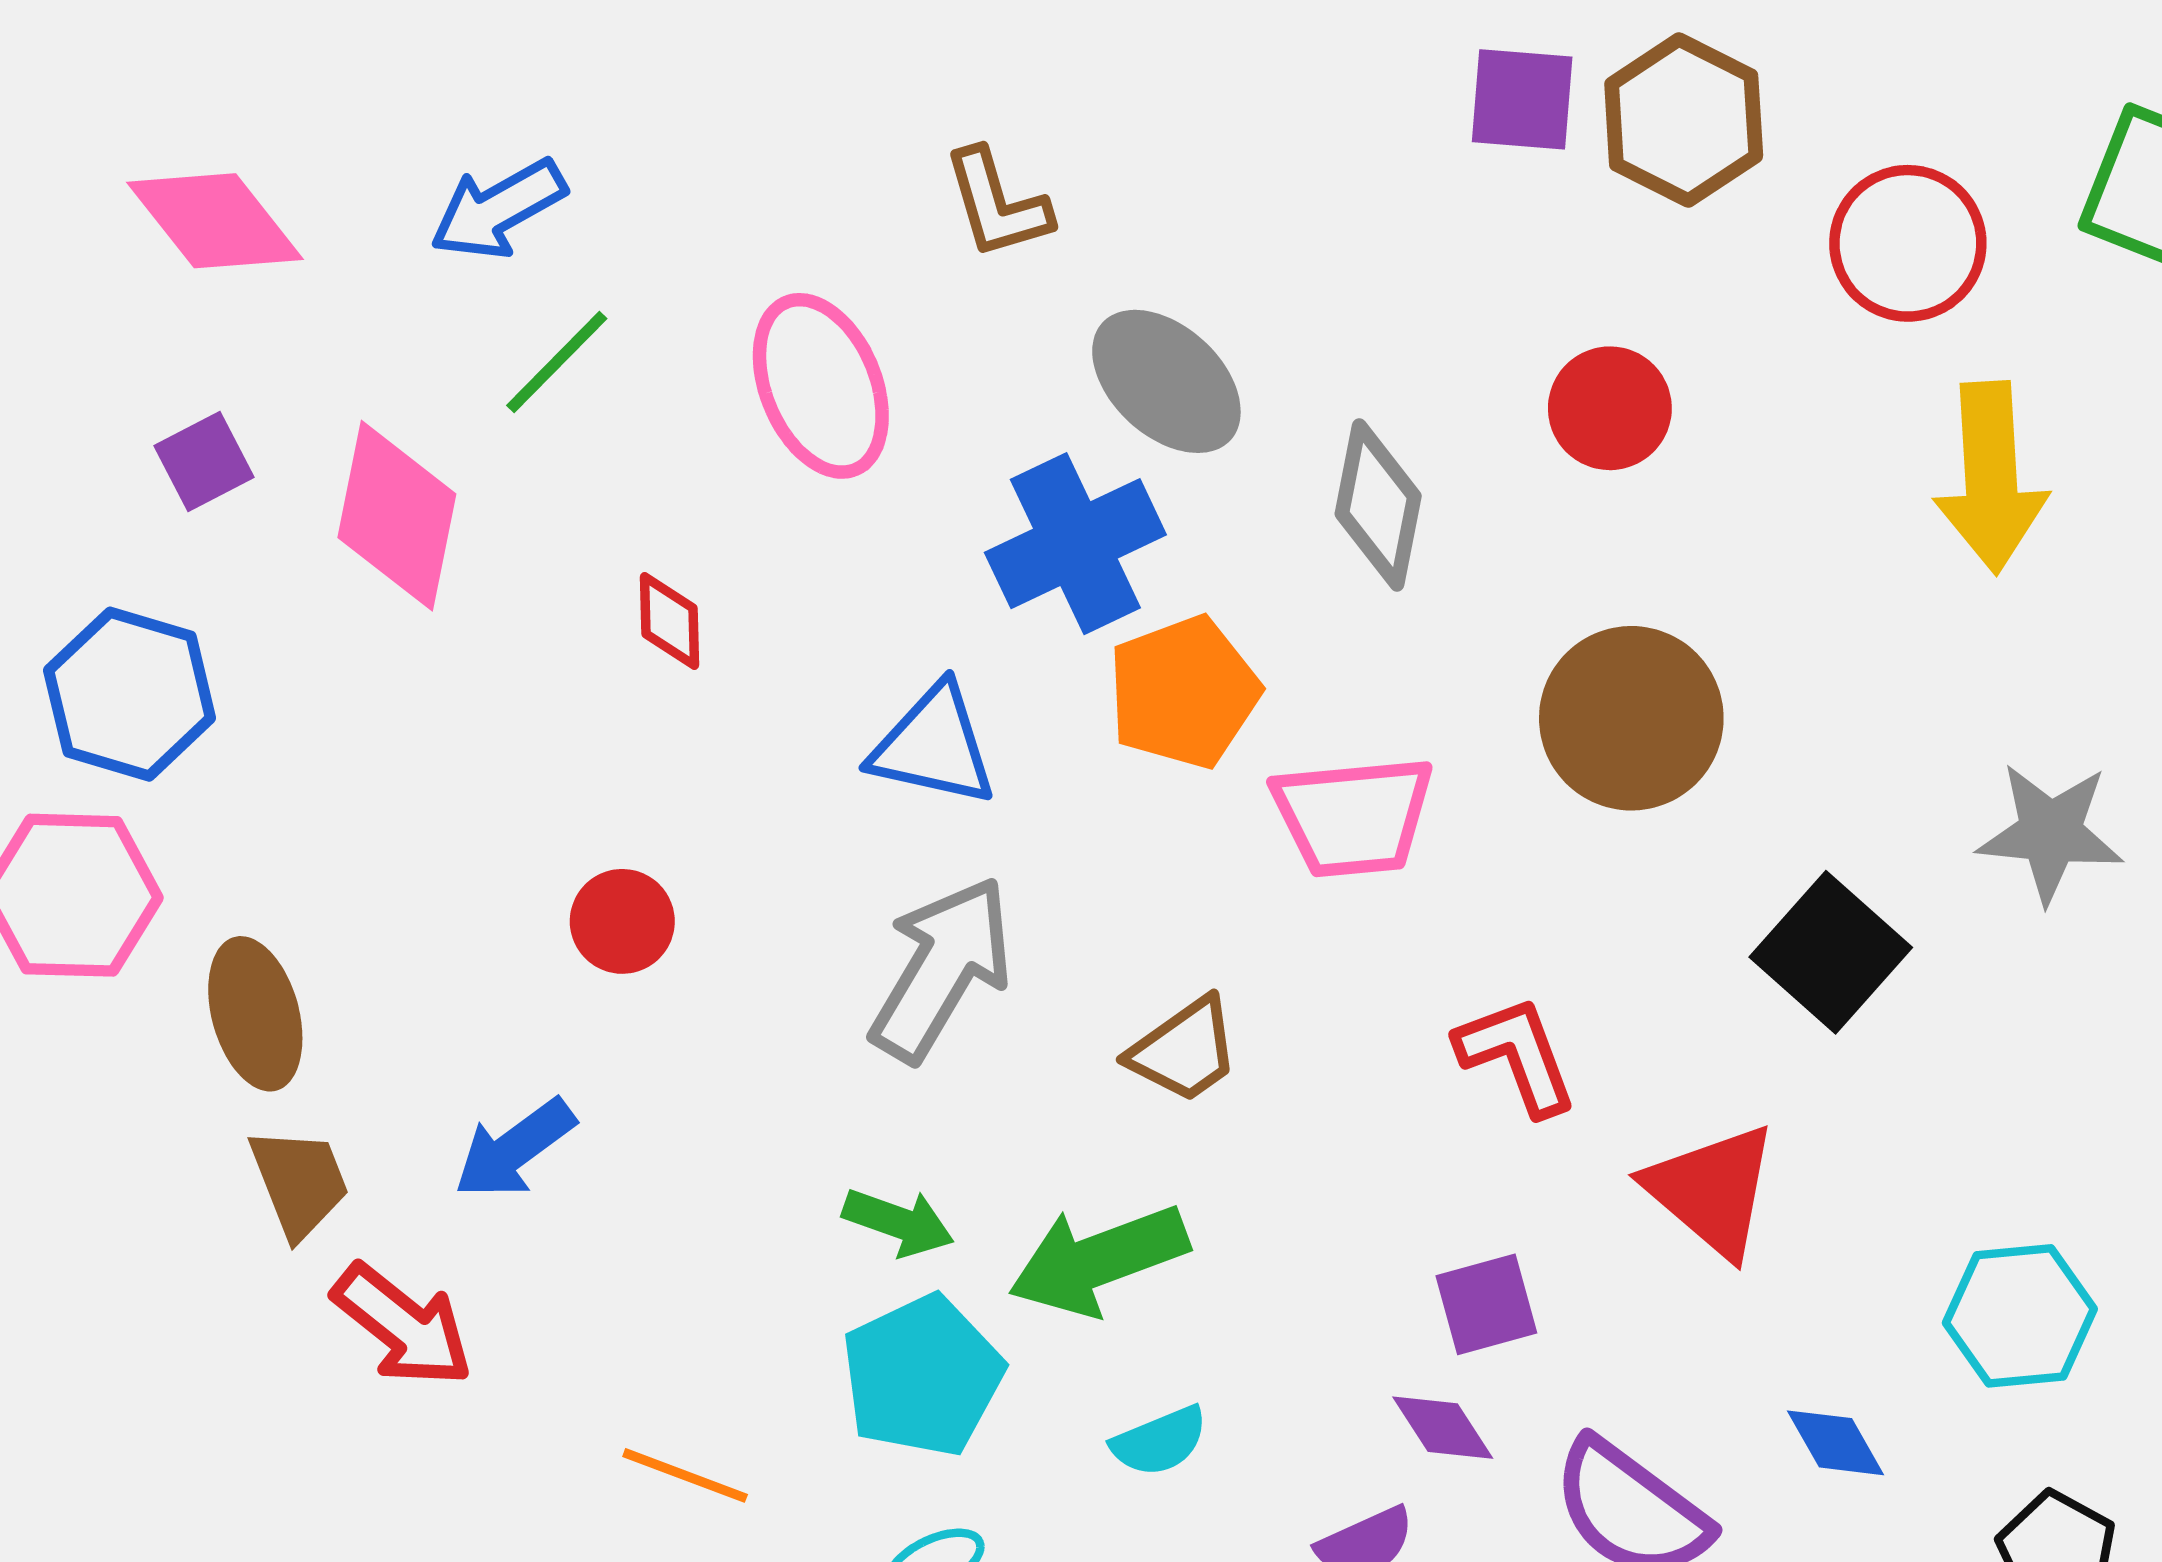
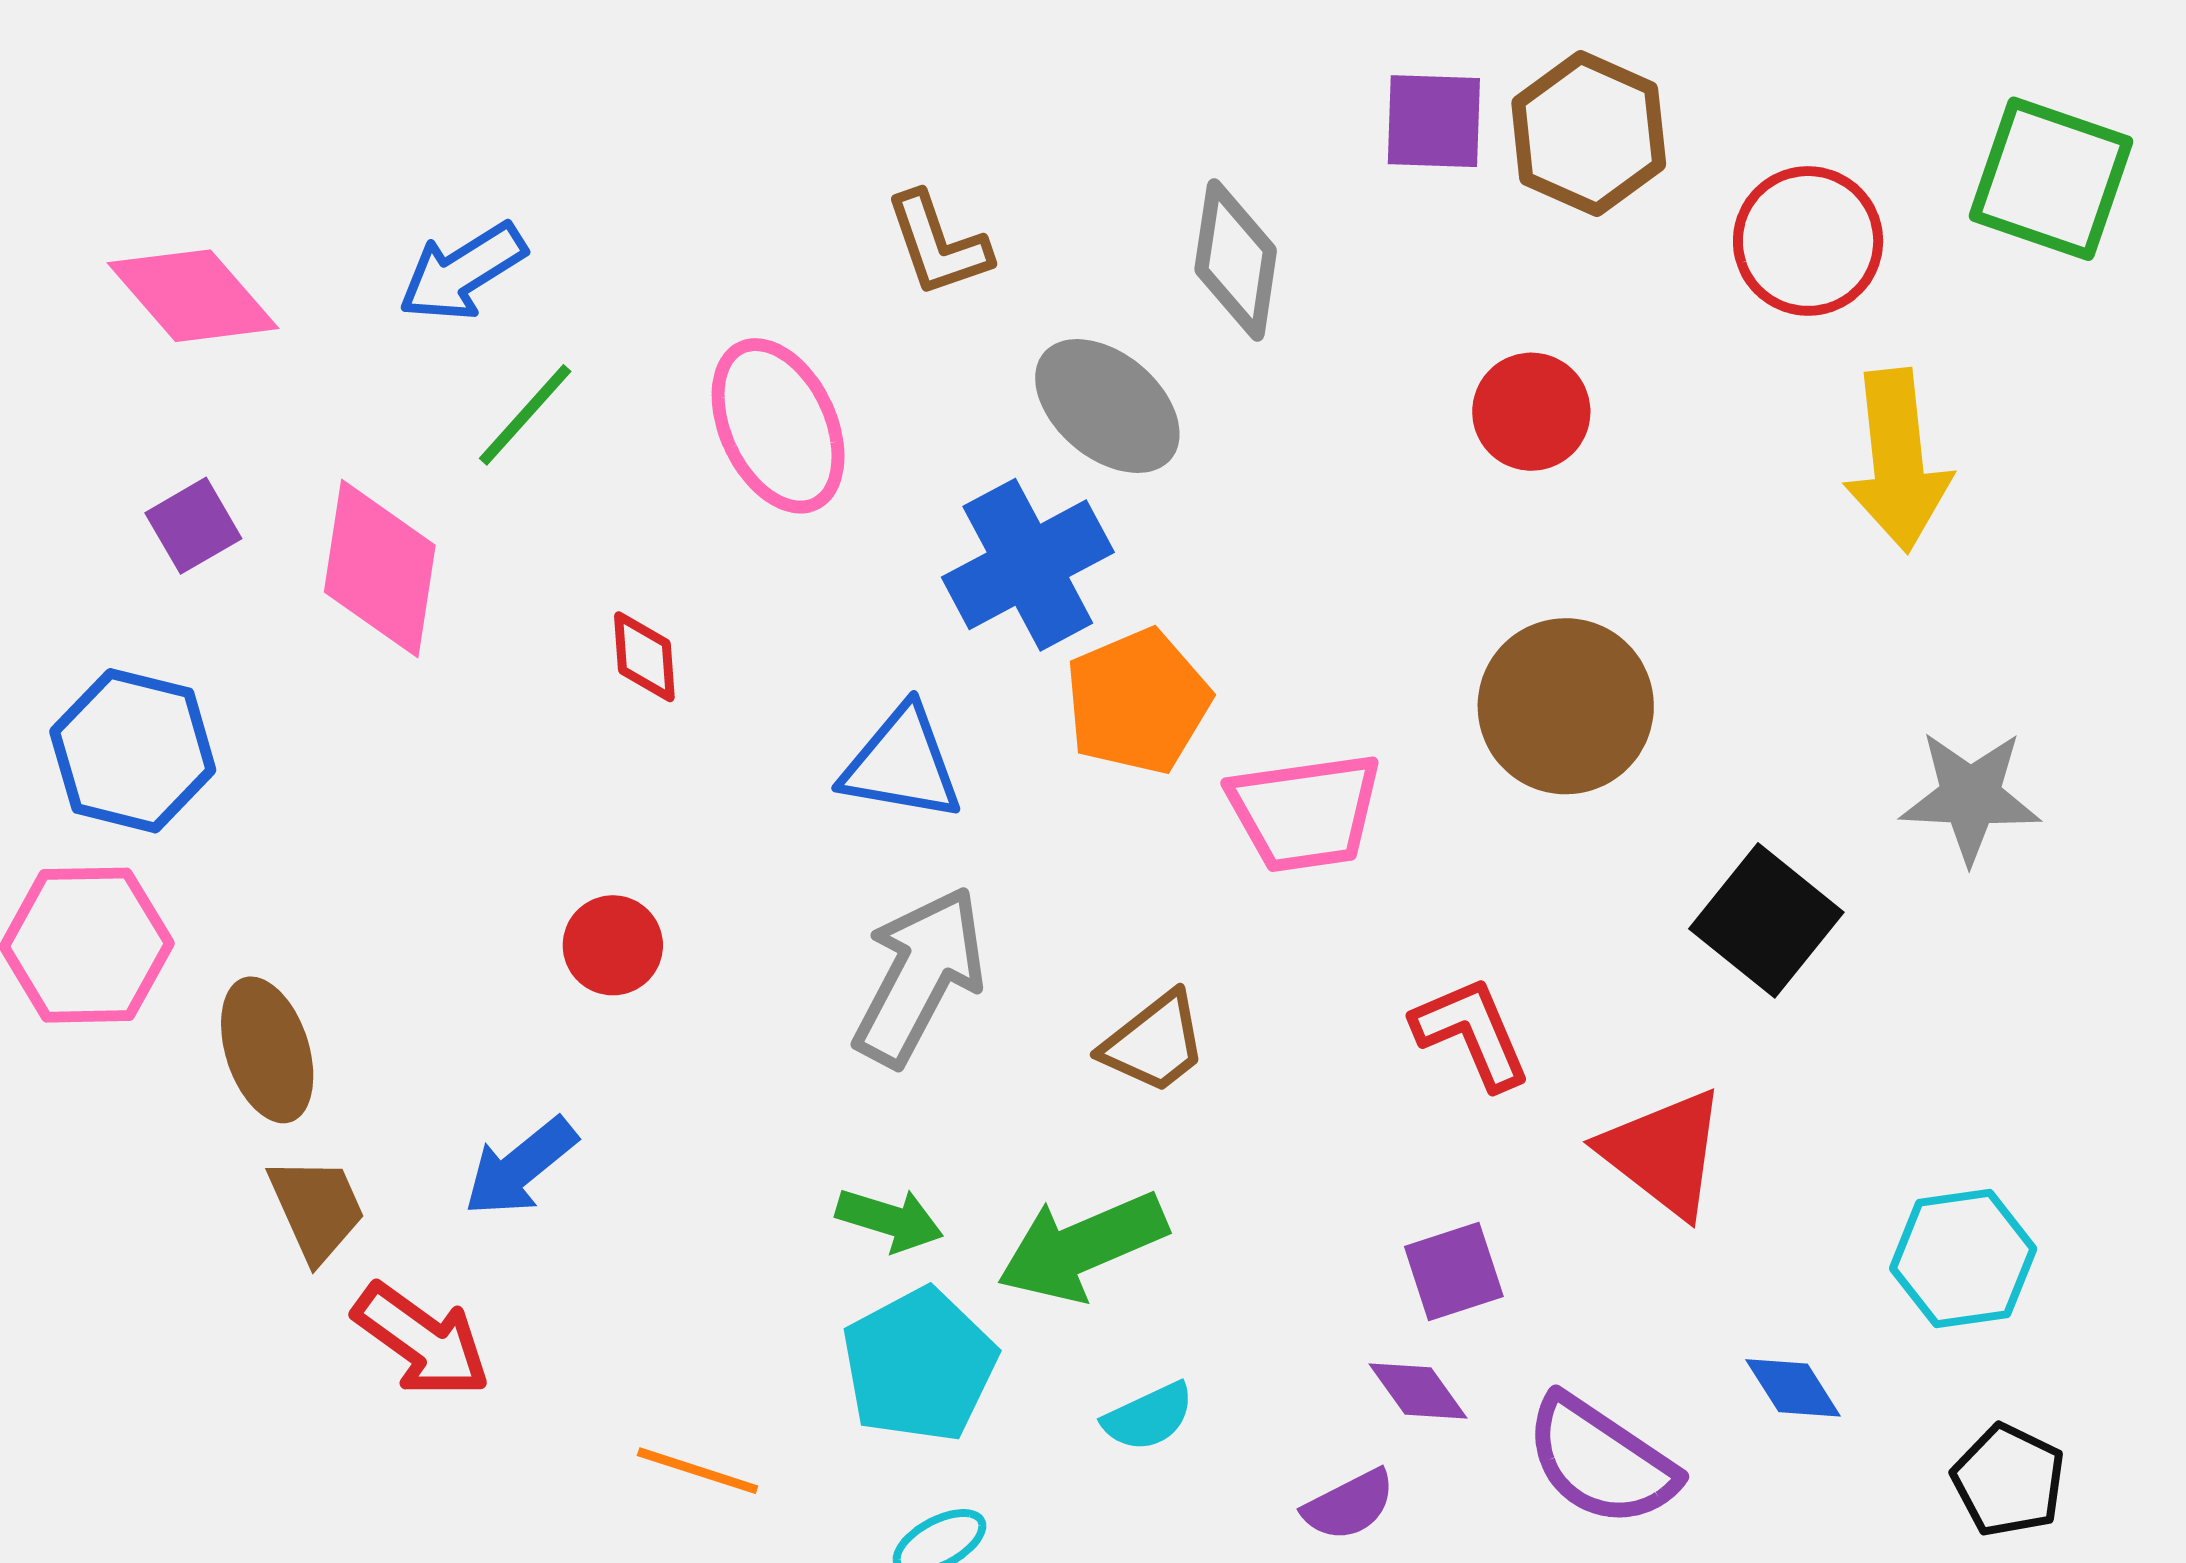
gray diamond: (1378, 505) -> (1236, 260), moved

